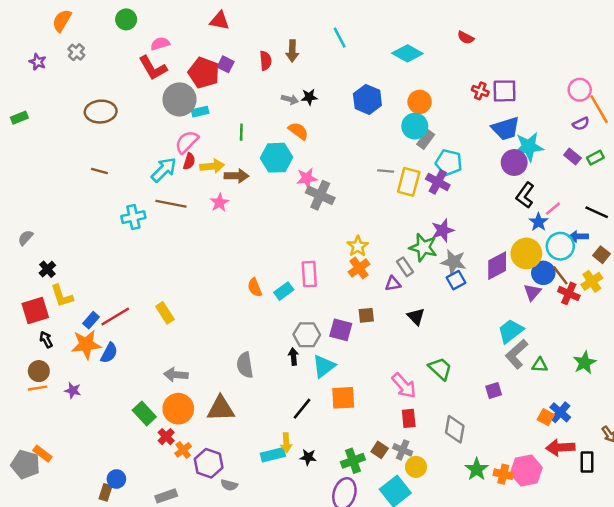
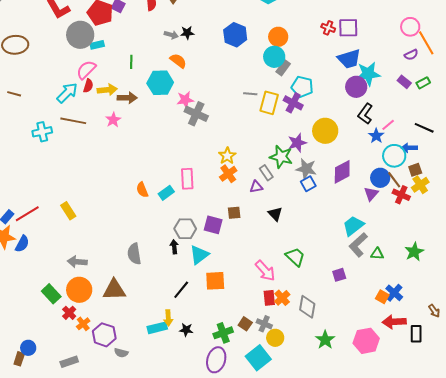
yellow circle: (526, 253) -> (325, 131), moved
brown square: (602, 255) -> (415, 170), moved, turned 32
orange cross: (503, 474) -> (282, 298), moved, turned 35

